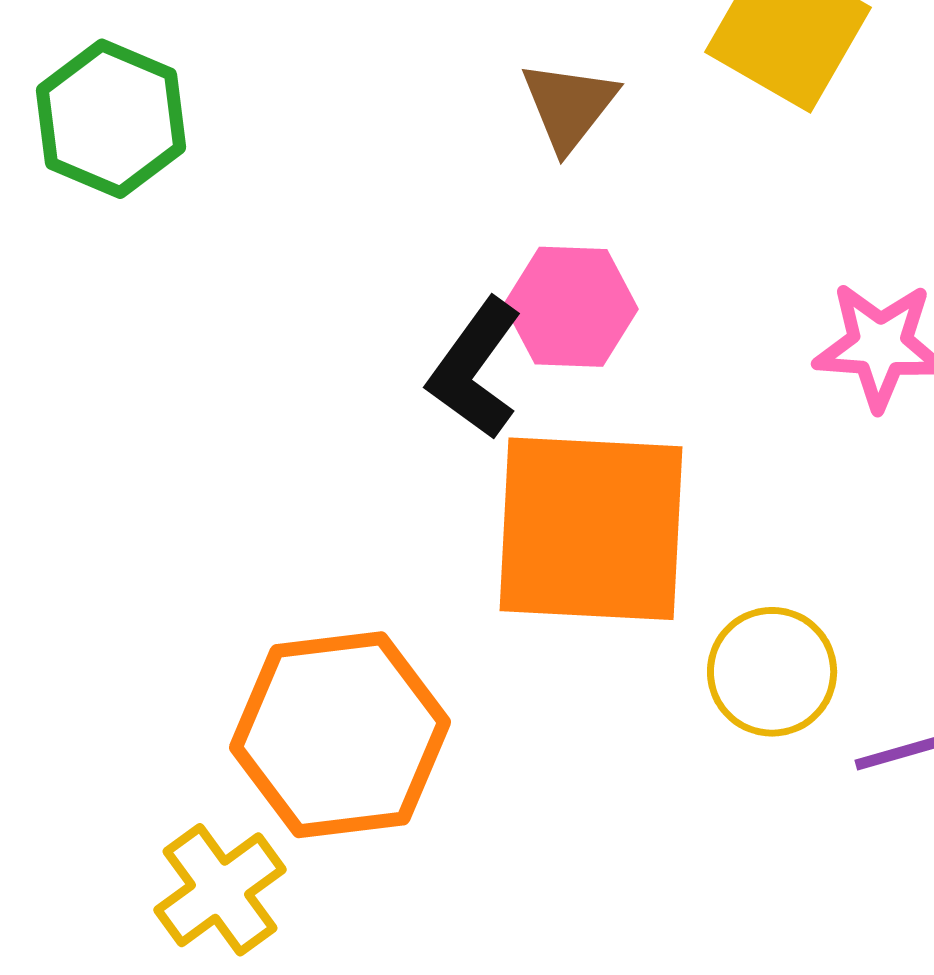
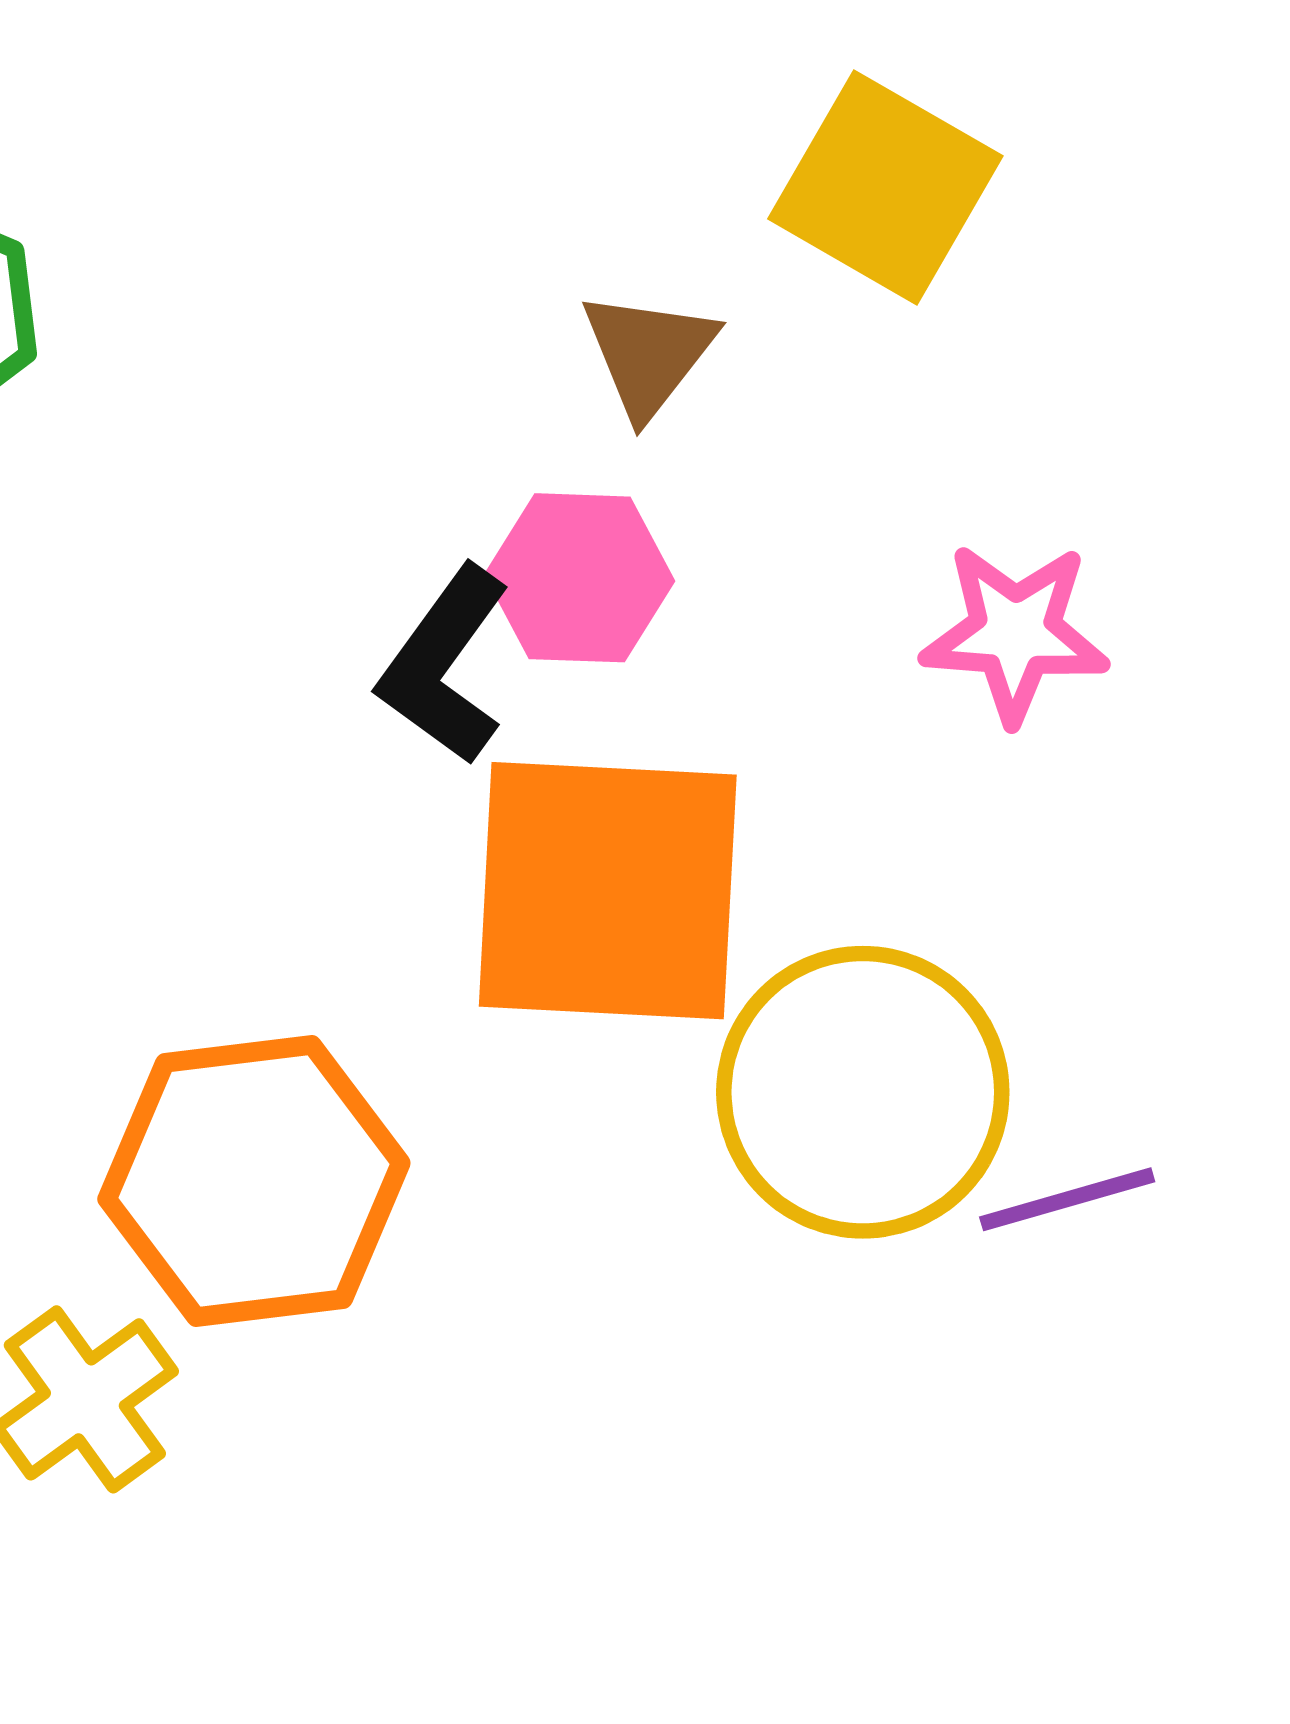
brown triangle: (569, 106) -> (649, 354), moved
yellow circle: (772, 672) -> (863, 1092), size x1.6

